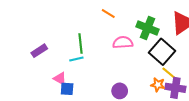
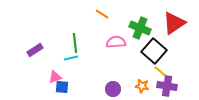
pink triangle: (60, 79) -> (55, 77), turned -48
orange star: (158, 85) -> (142, 86), moved

